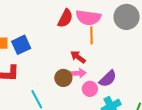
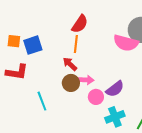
pink semicircle: (88, 18) -> (126, 43), moved
orange line: (91, 35) -> (76, 44), moved
red arrow: (78, 57) -> (70, 64), moved

